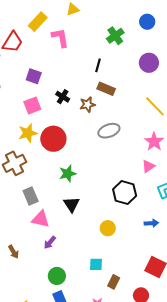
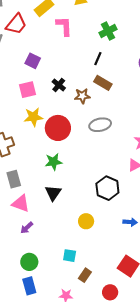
green cross: (115, 36) -> (108, 31), moved
yellow star: (28, 133) -> (33, 117), moved
red circle: (53, 139) -> (58, 128), moved

